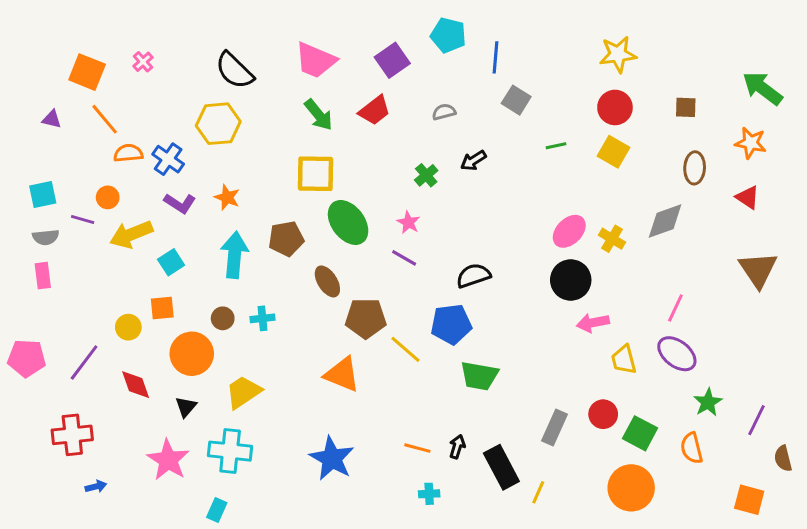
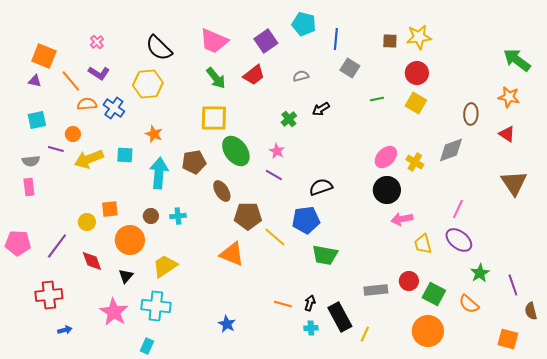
orange square: (87, 72) -> (44, 56), moved
brown square: (686, 107) -> (390, 41), moved
cyan square: (43, 194) -> (37, 120), moved
purple L-shape: (180, 203) -> (99, 73), moved
cyan square: (171, 262) -> (125, 155), moved, turned 36
purple line: (757, 420) -> (513, 285), turned -45
gray rectangle: (554, 427) -> (376, 290), turned 60
orange semicircle: (692, 448) -> (469, 304), turned -35
blue star: (332, 458) -> (227, 324), moved, size x0.6
cyan cross: (429, 494) -> (311, 328), moved

